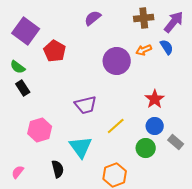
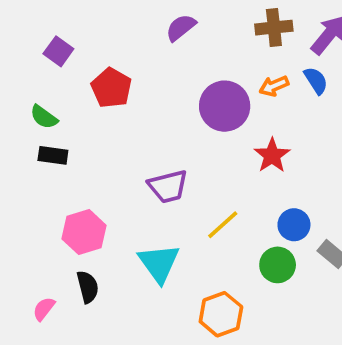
purple square: (26, 31) -> (58, 51), size x0.6
black rectangle: (23, 88) -> (53, 155), turned -49
red star: (155, 99) -> (272, 155), moved
black semicircle: (58, 169) -> (88, 287), moved

